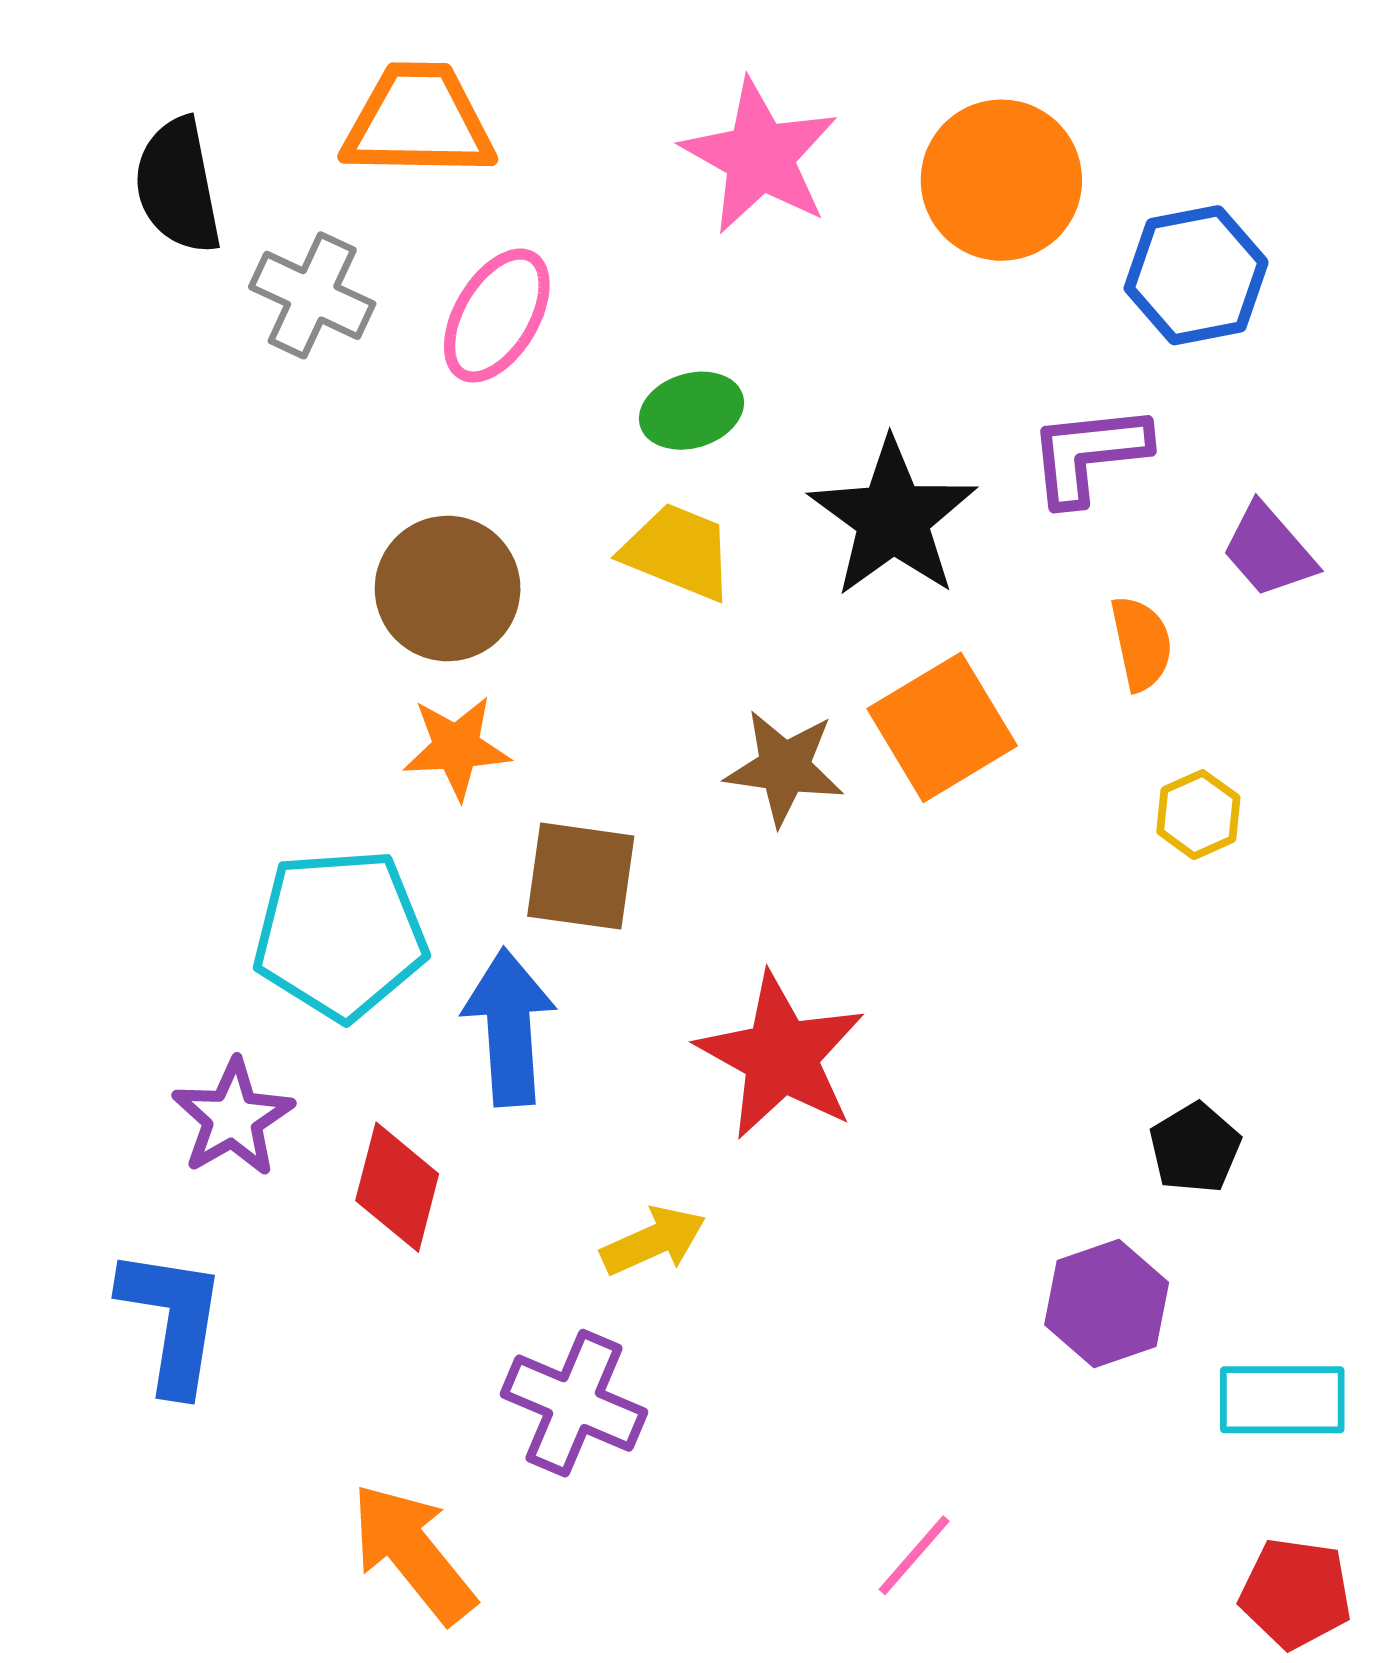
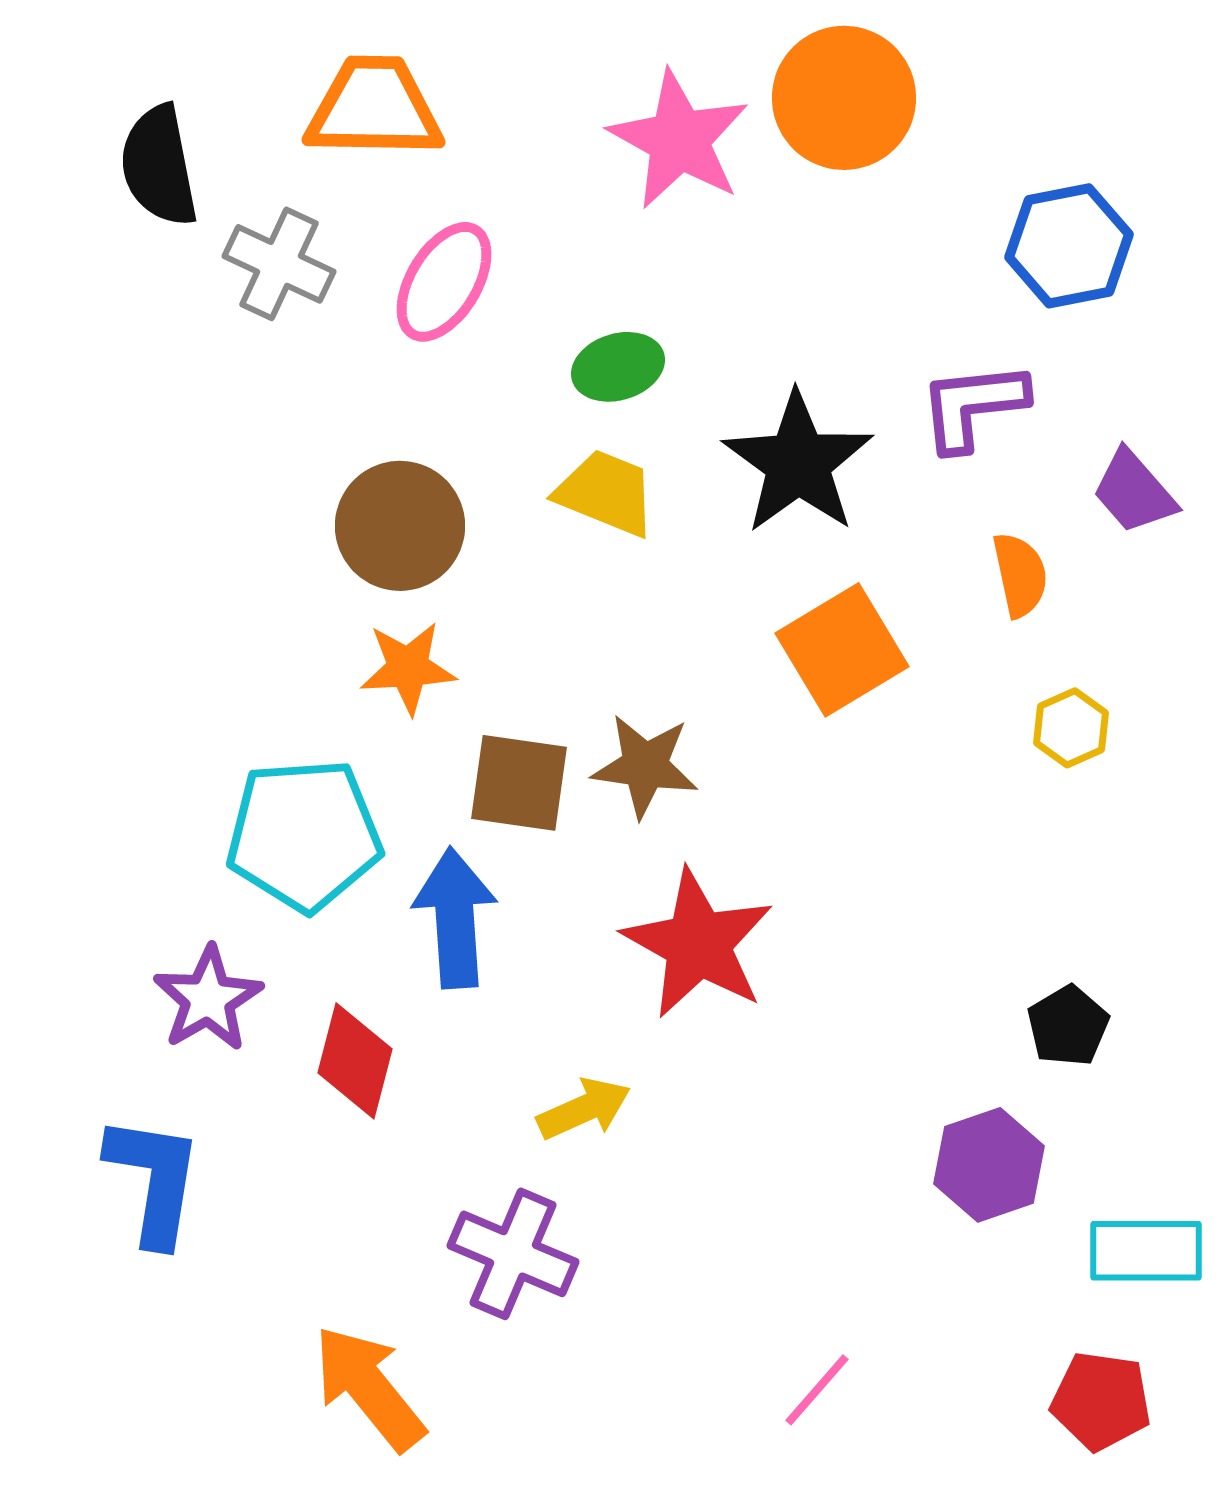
orange circle: (1001, 180) -> (844, 98), moved
brown star: (784, 768) -> (645, 766), moved
red pentagon: (1296, 1593) -> (1101, 1401), moved

